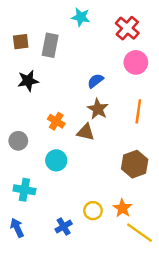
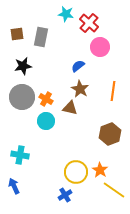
red cross: (127, 28) -> (89, 23), moved
pink circle: (136, 62) -> (100, 47), moved
gray circle: (18, 141) -> (22, 97), moved, size x1.6
cyan circle: (56, 160) -> (46, 121), moved
yellow circle: (93, 211) -> (76, 172), size x1.5
blue cross: (64, 227) -> (65, 195), moved

